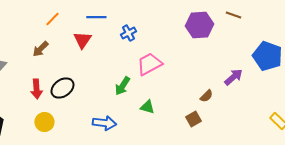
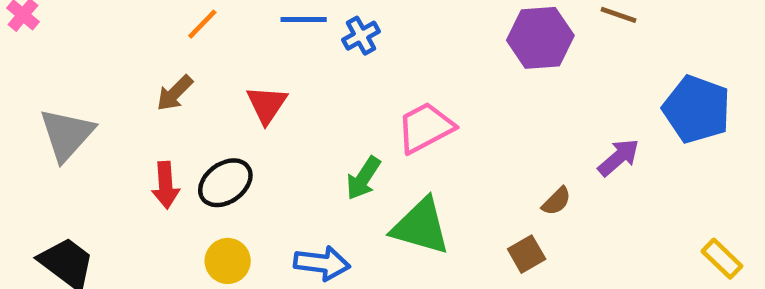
blue cross: (128, 33) -> (361, 36), moved
red triangle: (82, 40) -> (267, 105), moved
green triangle: (147, 107) -> (421, 226), size x1.8
yellow circle: (44, 122) -> (228, 261), moved

